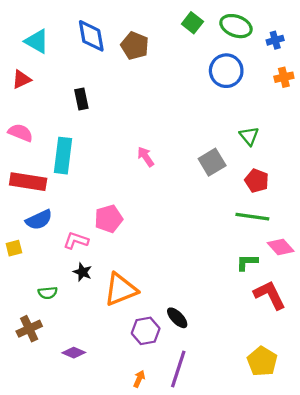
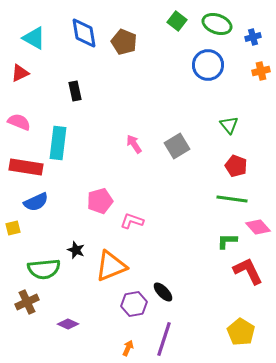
gray square: (212, 162) -> (177, 146), moved
pink L-shape: (76, 240) -> (132, 221), moved
green semicircle: (48, 293) -> (44, 269), size x1.8

